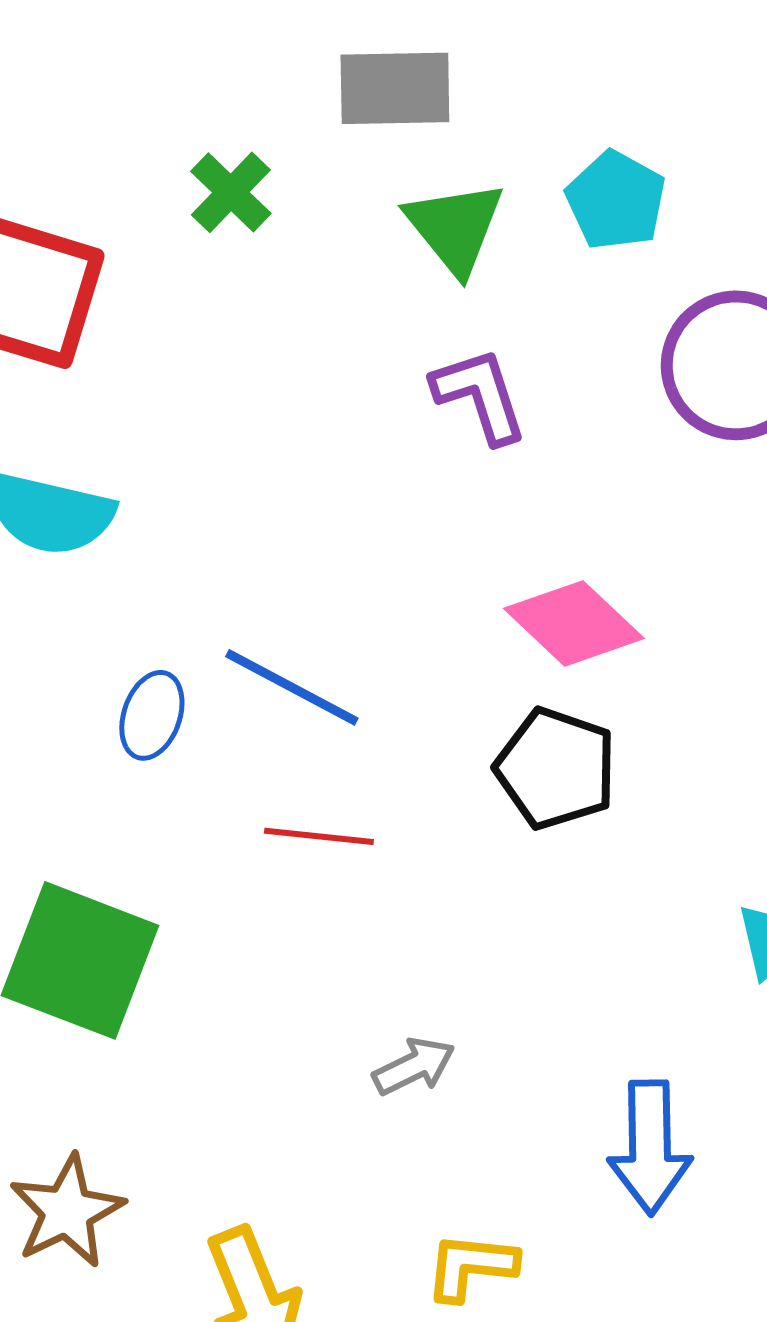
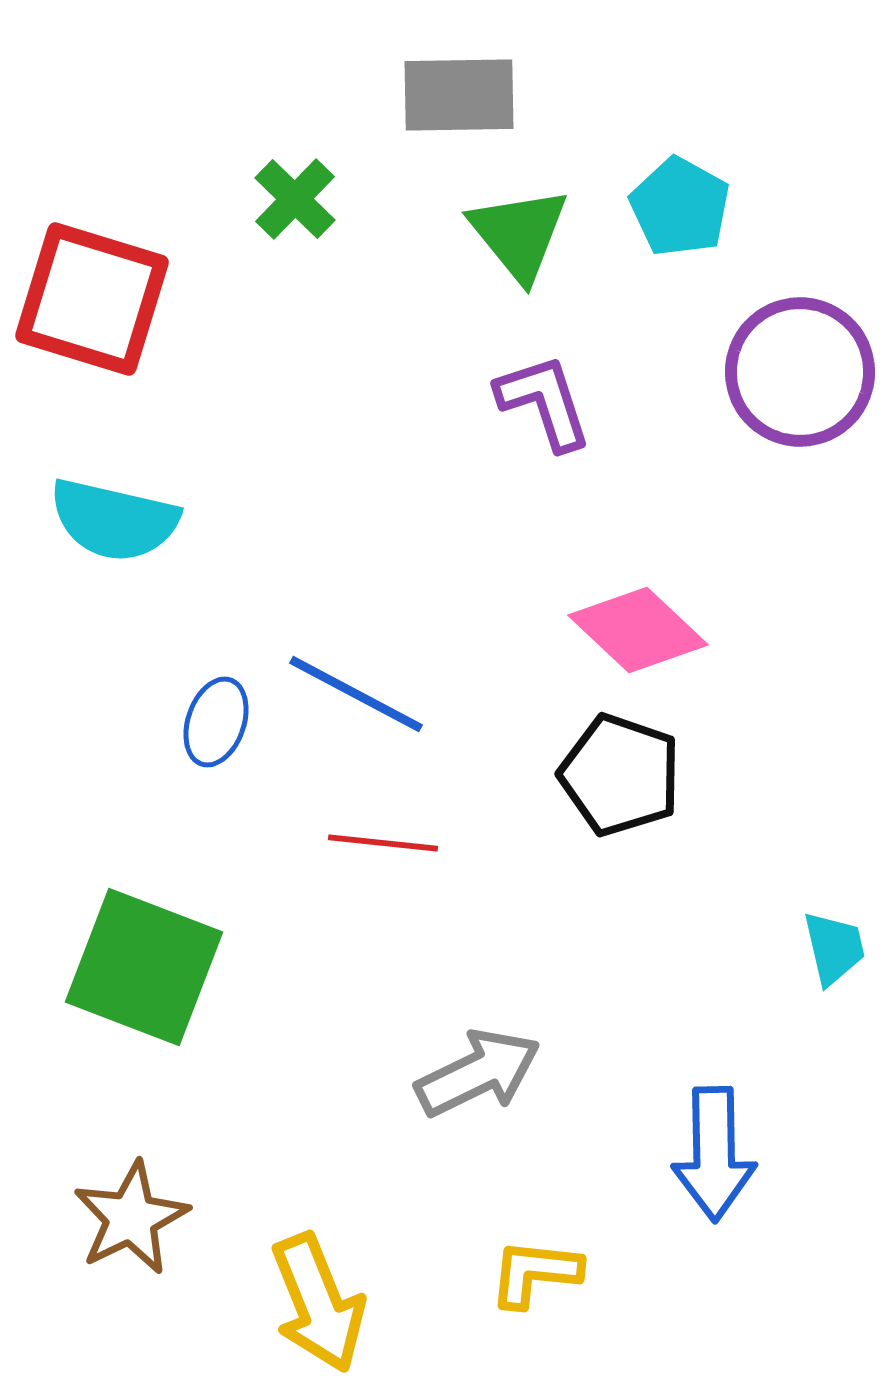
gray arrow: (414, 1066) -> (478, 1073), size x1.5

